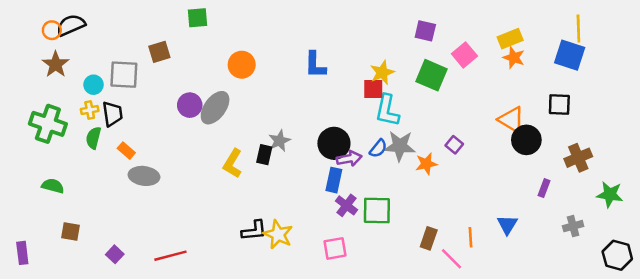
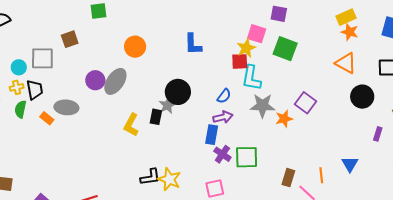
pink square: (464, 55) -> (257, 34), moved, turned -30
orange triangle: (511, 120) -> (346, 63), moved
black circle: (334, 143) -> (178, 92), moved
purple square: (454, 145) -> (305, 103), size x1.5
blue semicircle: (378, 148) -> (224, 96), moved
gray ellipse: (144, 176) -> (66, 107), moved

